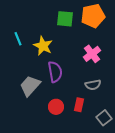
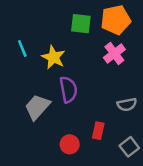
pink cross: (92, 54) -> (114, 54), moved
gray semicircle: (93, 85) -> (127, 105), moved
red circle: (56, 107) -> (70, 144), moved

